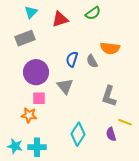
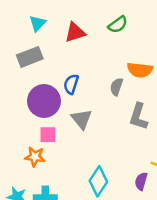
blue semicircle: (72, 59) -> (71, 84), moved
gray semicircle: (92, 61) -> (116, 87), turned 48
gray L-shape: (109, 96) -> (138, 117), moved
purple semicircle: (111, 134) -> (141, 181), turned 32

